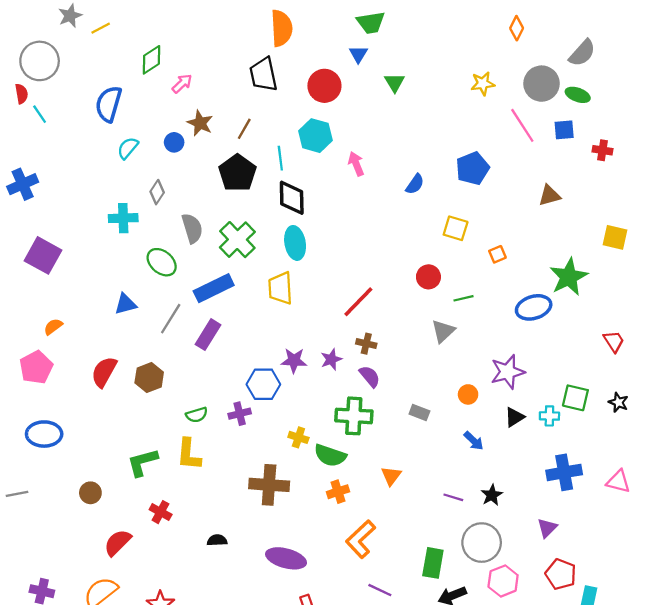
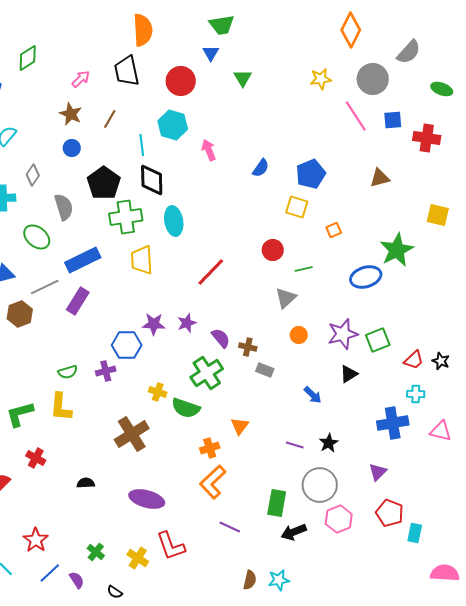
orange diamond: (517, 28) -> (351, 30), size x1.6
pink arrow: (182, 84) -> (81, 79), moved
green ellipse: (578, 95) -> (442, 89), moved
blue circle: (174, 142) -> (72, 148), moved
red cross: (603, 150) -> (427, 138), size x1.5
blue pentagon: (473, 168) -> (311, 174), moved
black pentagon: (237, 173) -> (104, 183), moved
green cross: (237, 240) -> (126, 217), moved, turned 36
cyan ellipse: (295, 243) -> (174, 221), moved
gray line: (171, 319) -> (45, 287), turned 32
red trapezoid: (614, 341) -> (414, 360), moved, turned 80
brown cross: (366, 344) -> (248, 347), moved
brown hexagon: (149, 377) -> (20, 314), moved
orange circle: (468, 394) -> (299, 335), moved
green square: (575, 398) -> (378, 340), moved, turned -35
green cross: (354, 416) -> (207, 373), turned -36
cyan cross: (549, 416) -> (416, 394), moved
brown cross: (269, 485) -> (132, 434), turned -36
orange cross: (338, 492) -> (210, 448), moved

